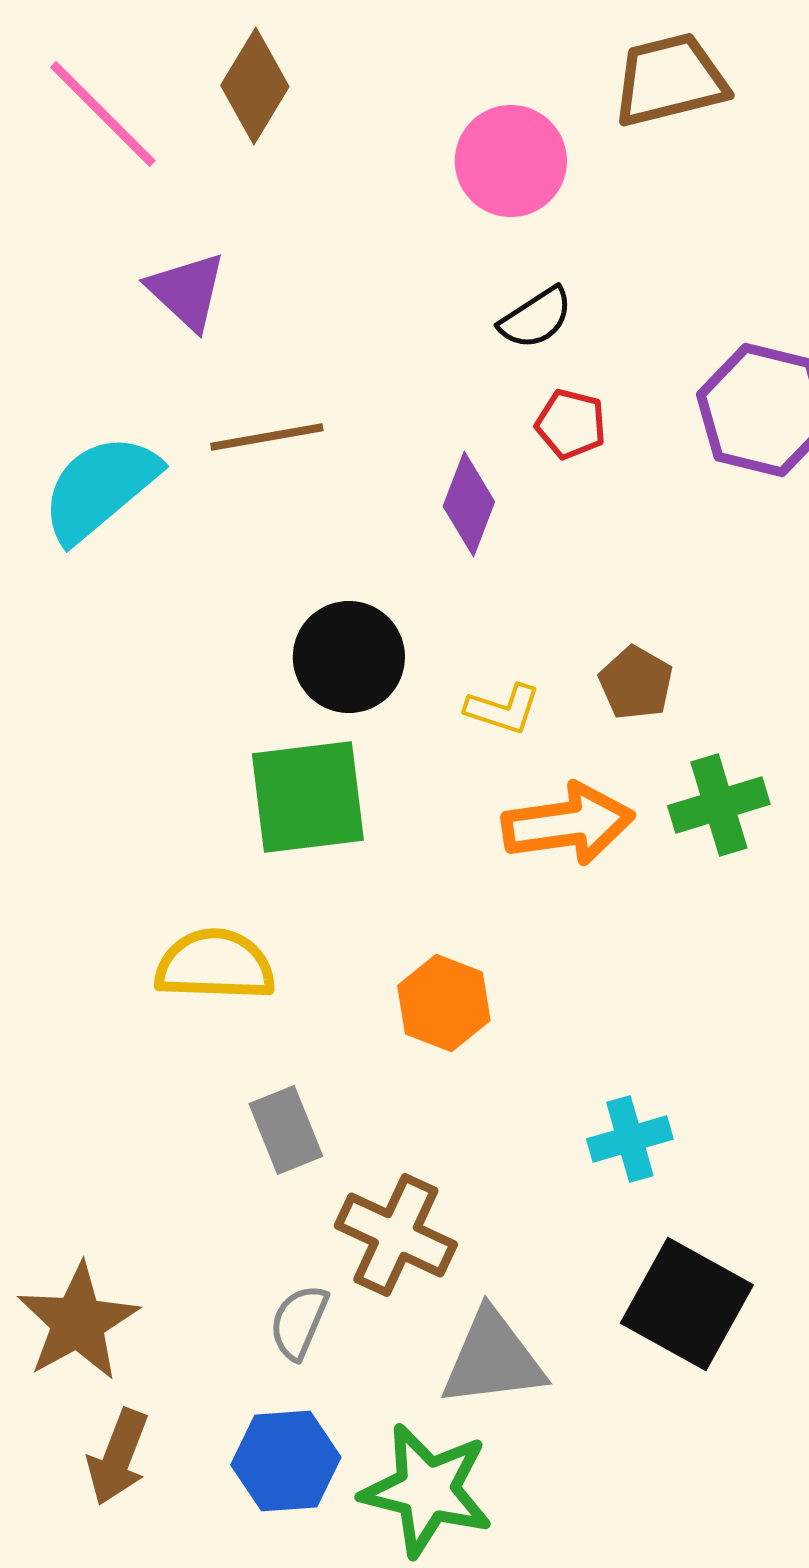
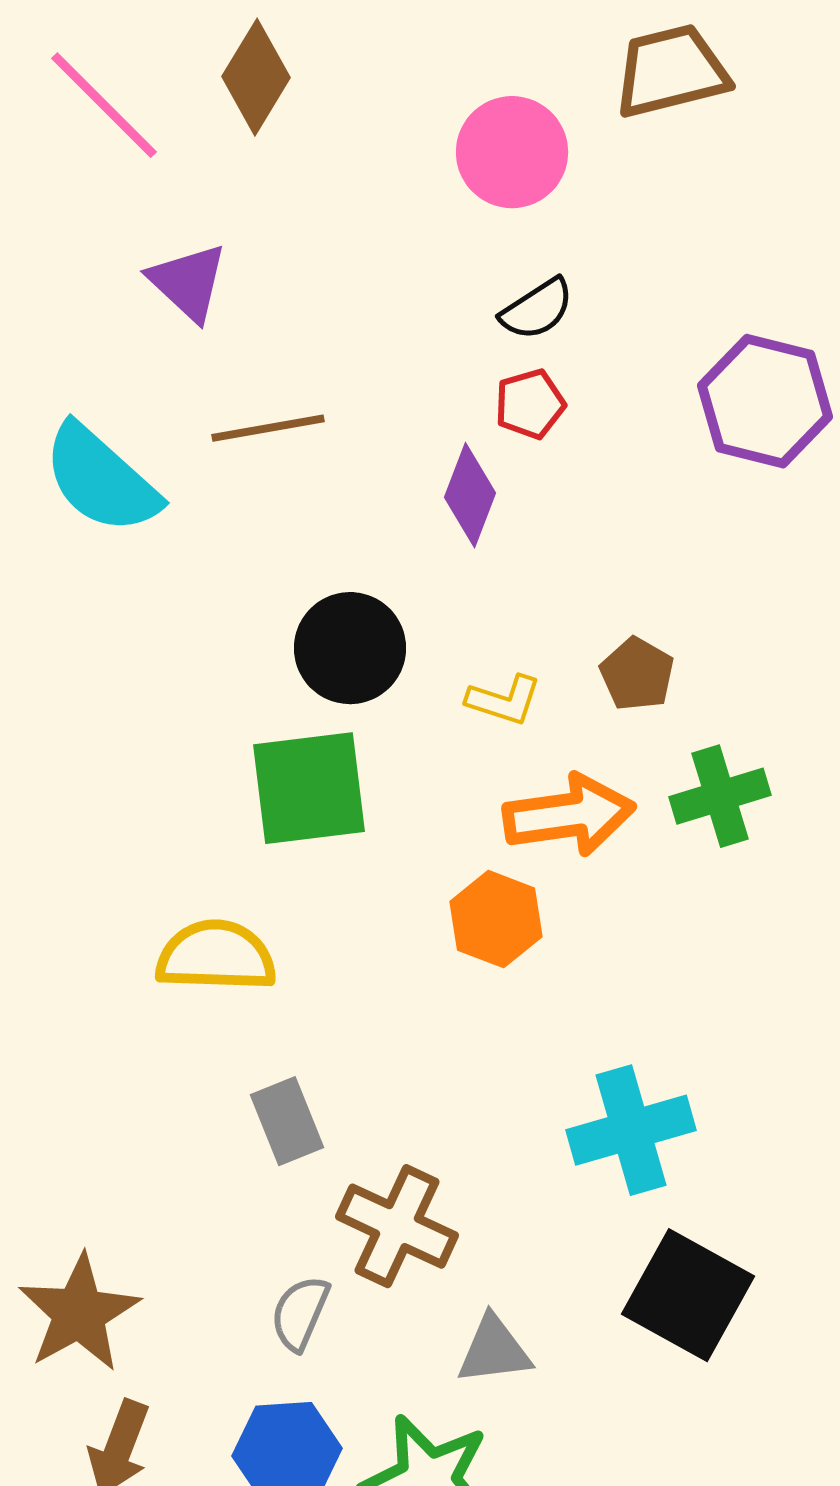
red pentagon: (571, 424) -> (530, 404), moved, turned -30
cyan semicircle: (100, 488) -> (101, 479), turned -98
orange hexagon: (444, 1003) -> (496, 919), moved
cyan cross: (630, 1139) -> (631, 1130), size x1.5
gray triangle: (493, 1359) -> (494, 1350), size x0.7

